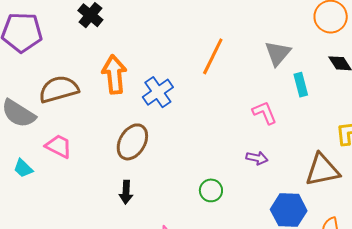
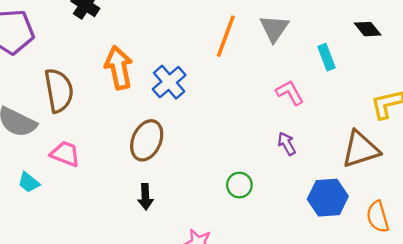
gray triangle: (278, 53) -> (274, 28), moved
brown semicircle: (59, 89) -> (59, 90), turned 102
purple arrow: (257, 158) -> (287, 144), turned -125

